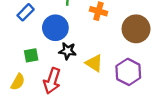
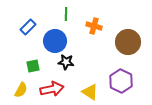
yellow triangle: (94, 63) -> (90, 92), moved
red arrow: (52, 81) -> (52, 89), turned -120

